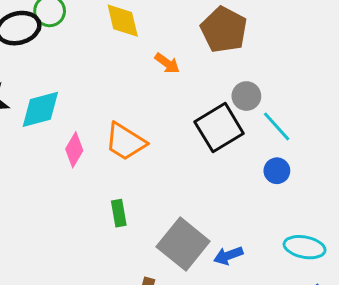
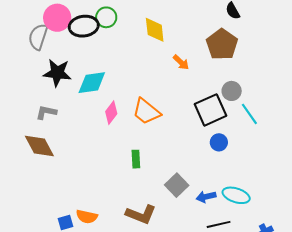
blue circle: (277, 171) -> (219, 142), moved
gray square: (183, 244) -> (177, 185), size x0.7
cyan ellipse: (305, 247) -> (236, 195), moved

